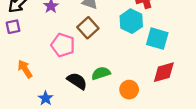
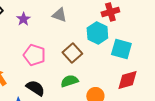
brown square: (88, 28) -> (72, 53), moved
black semicircle: (77, 81) -> (35, 88), moved

